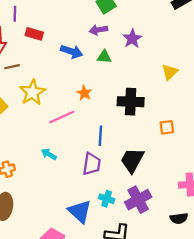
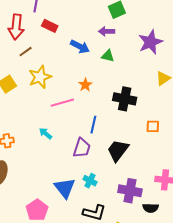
purple star: (132, 39) -> (150, 42), moved, size x1.4
brown line: (12, 67) -> (26, 52), turned -32
purple cross: (138, 200) -> (130, 191), moved, turned 30

